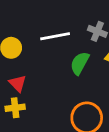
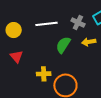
yellow cross: (15, 108) -> (44, 74), moved

